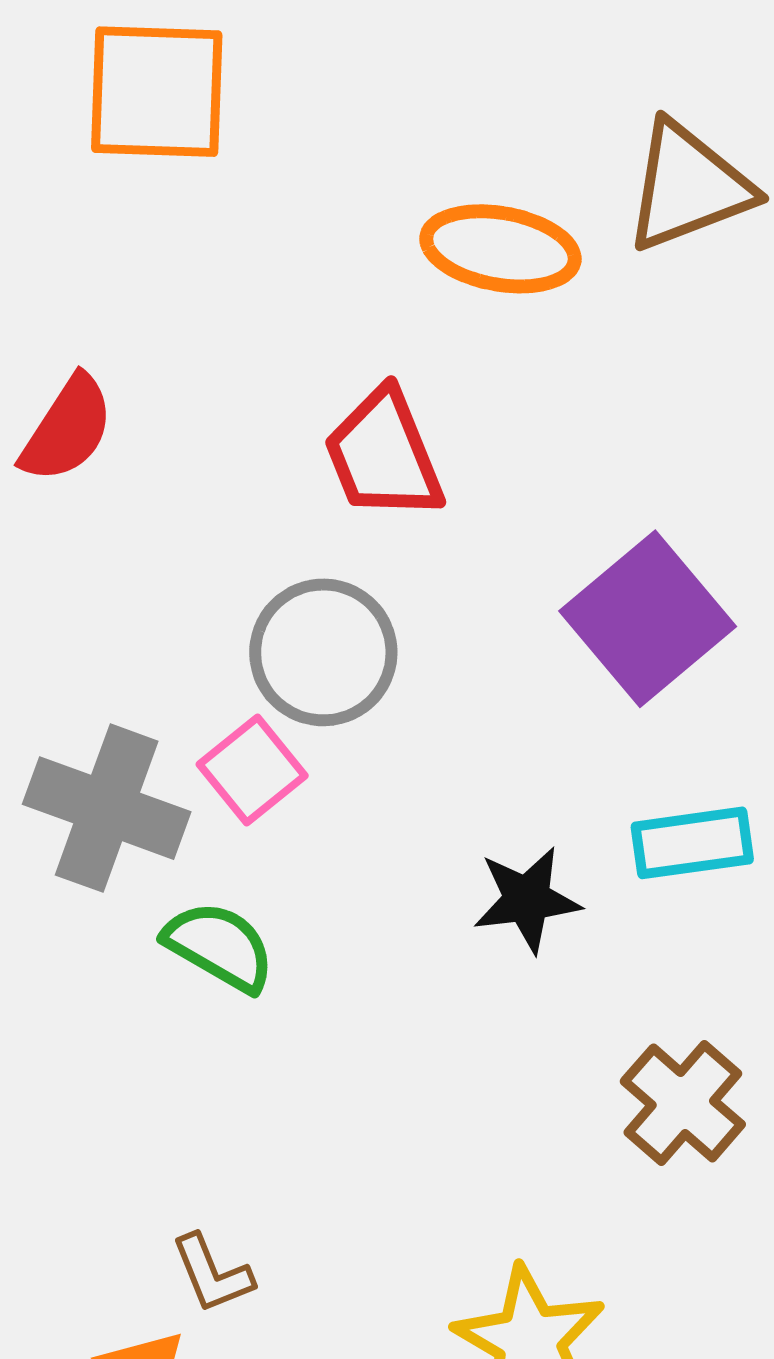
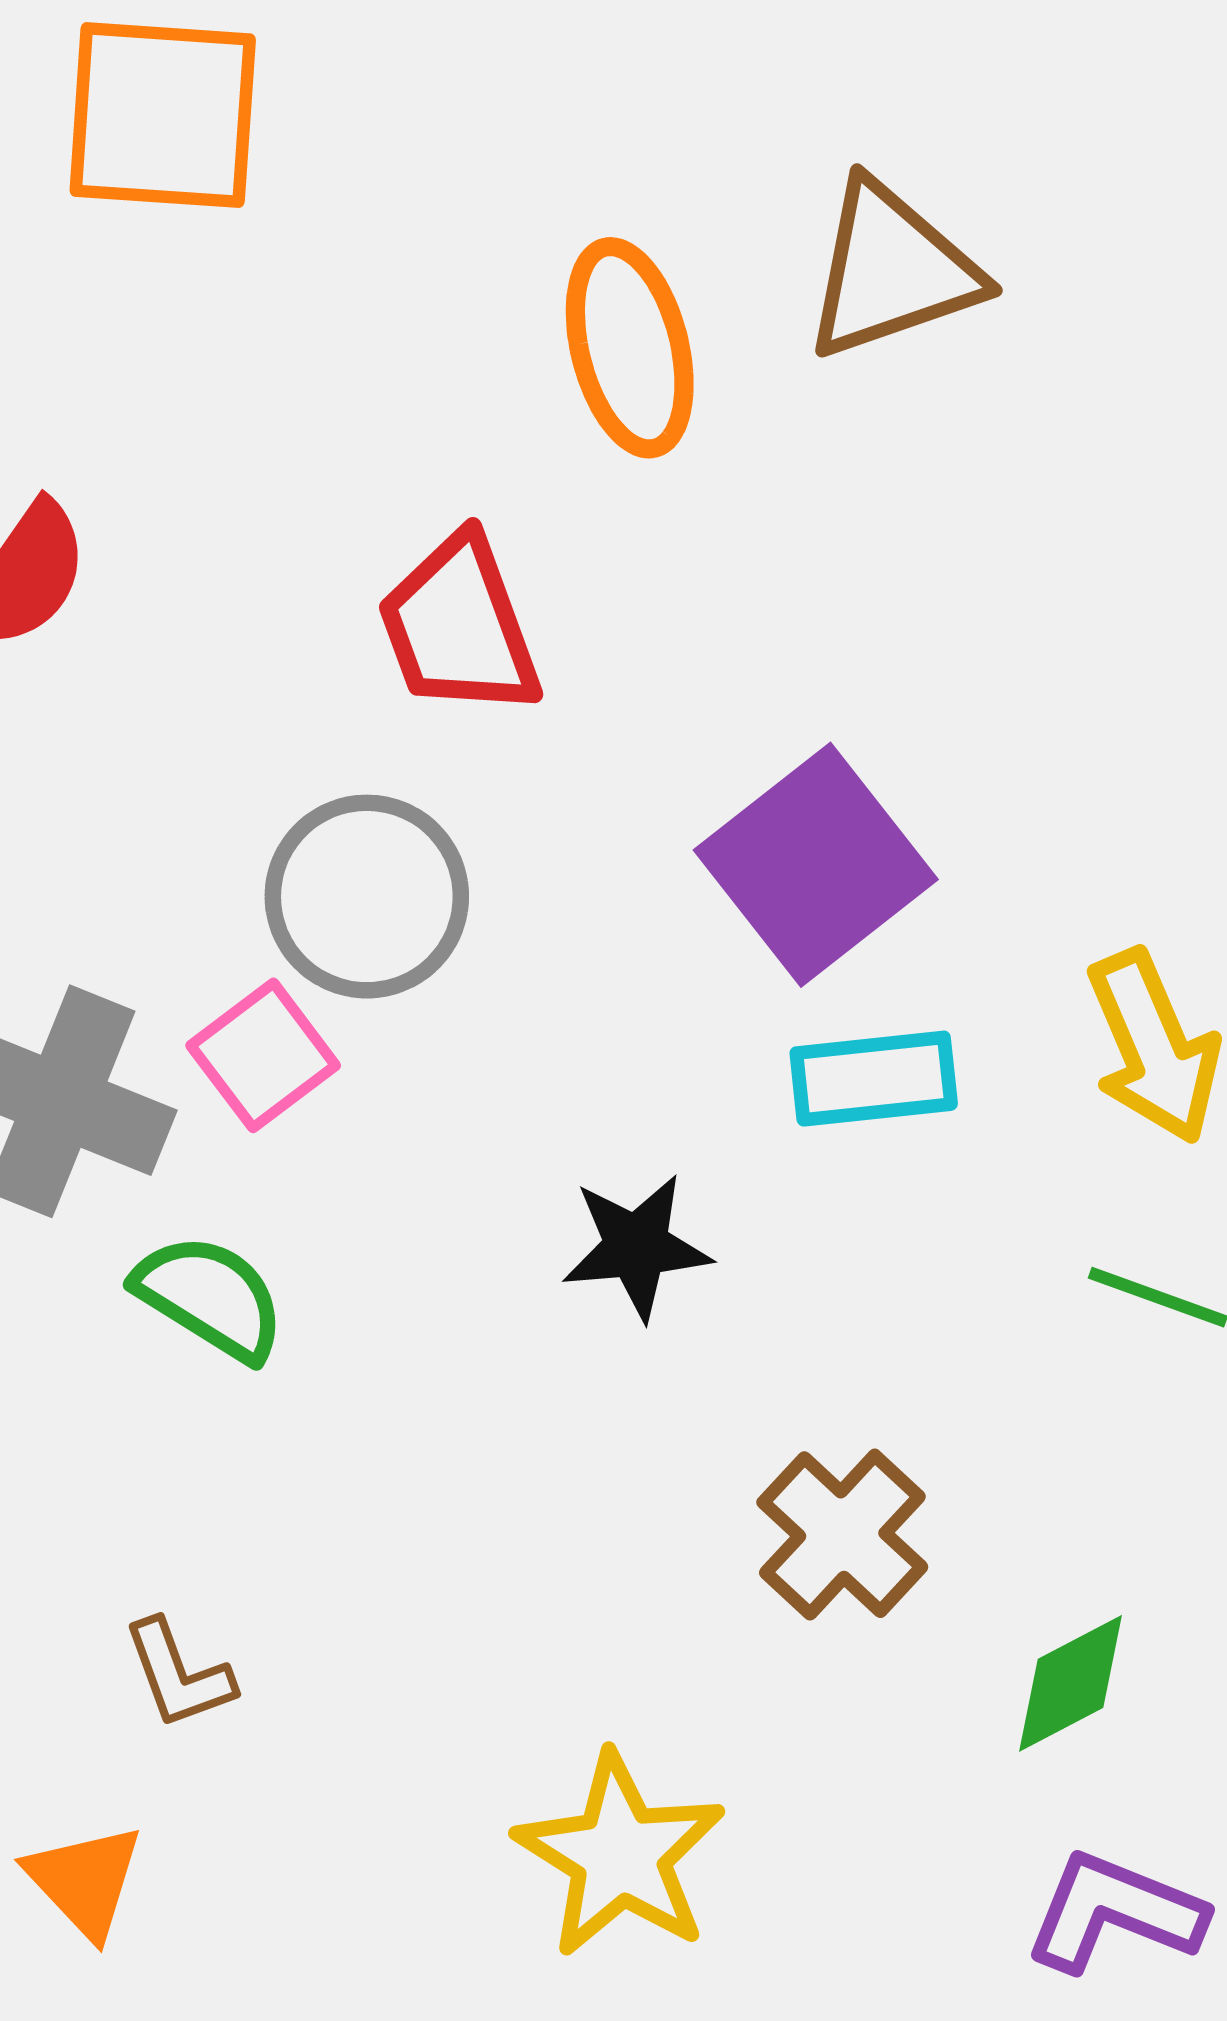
orange ellipse: (500, 249) -> (630, 348), turned 64
cyan rectangle: (692, 843) -> (874, 1079), moved
brown L-shape: (212, 1274) -> (178, 1674), moved

